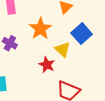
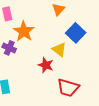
orange star: (40, 29) -> (24, 31), moved

